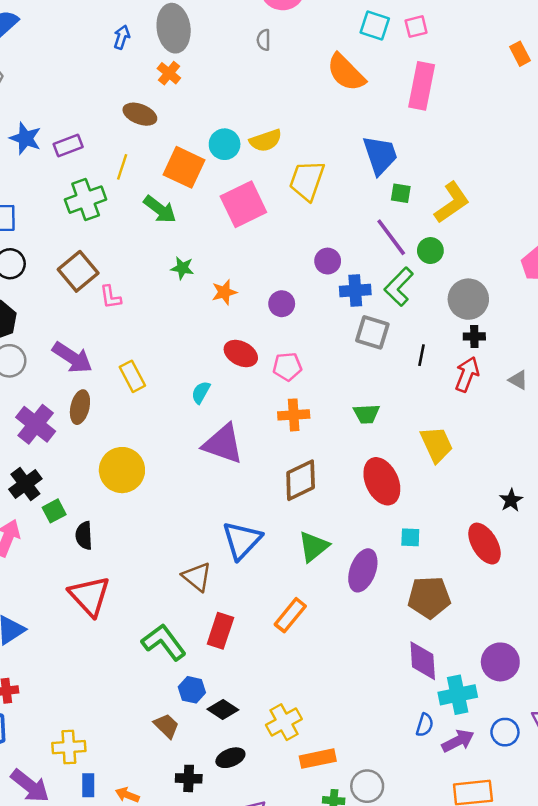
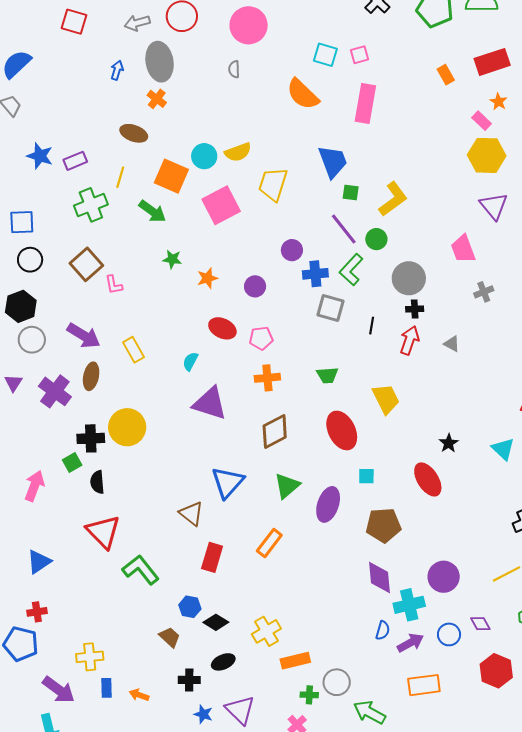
black cross: (25, 484) -> (91, 438), moved, turned 36
green L-shape: (164, 642) -> (141, 570), moved

